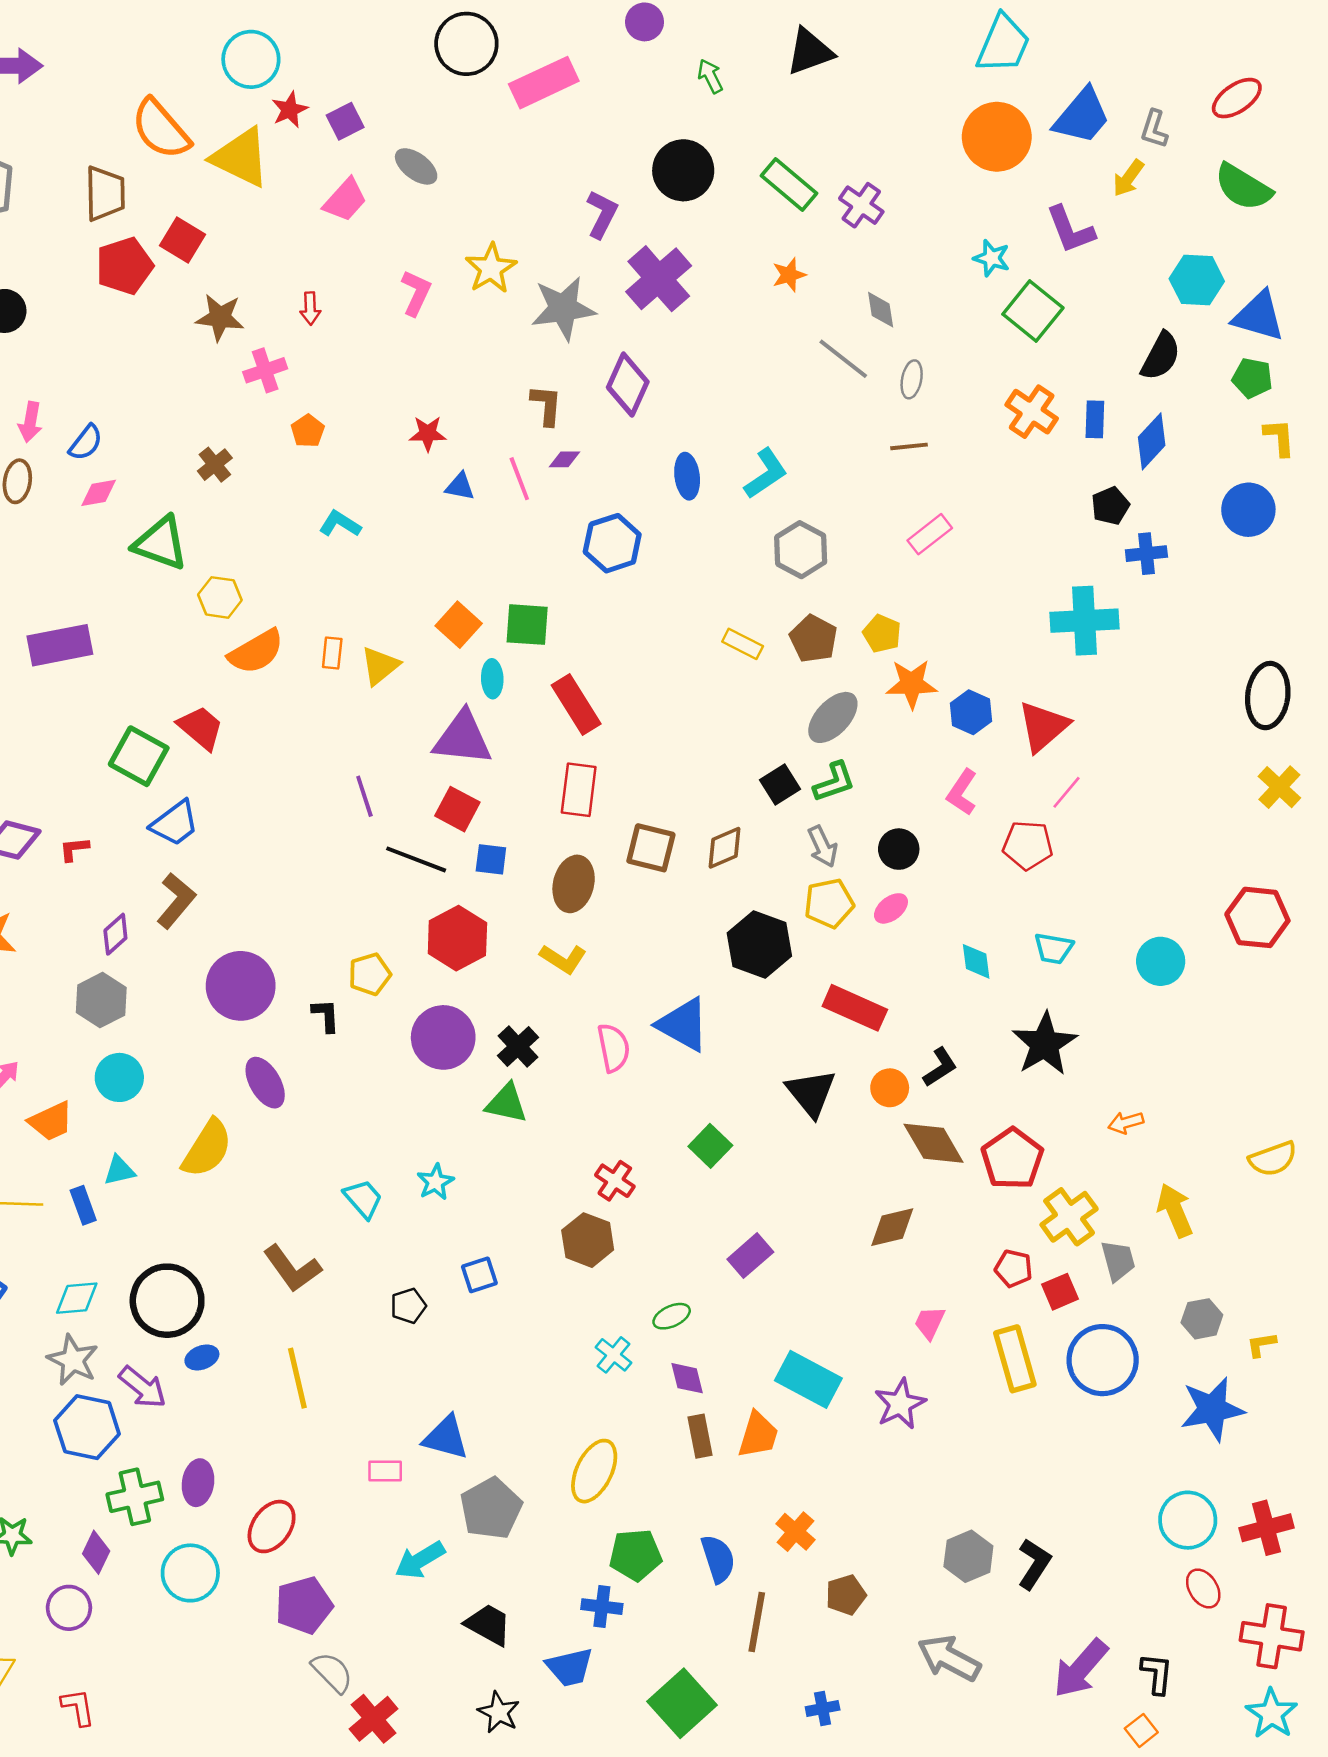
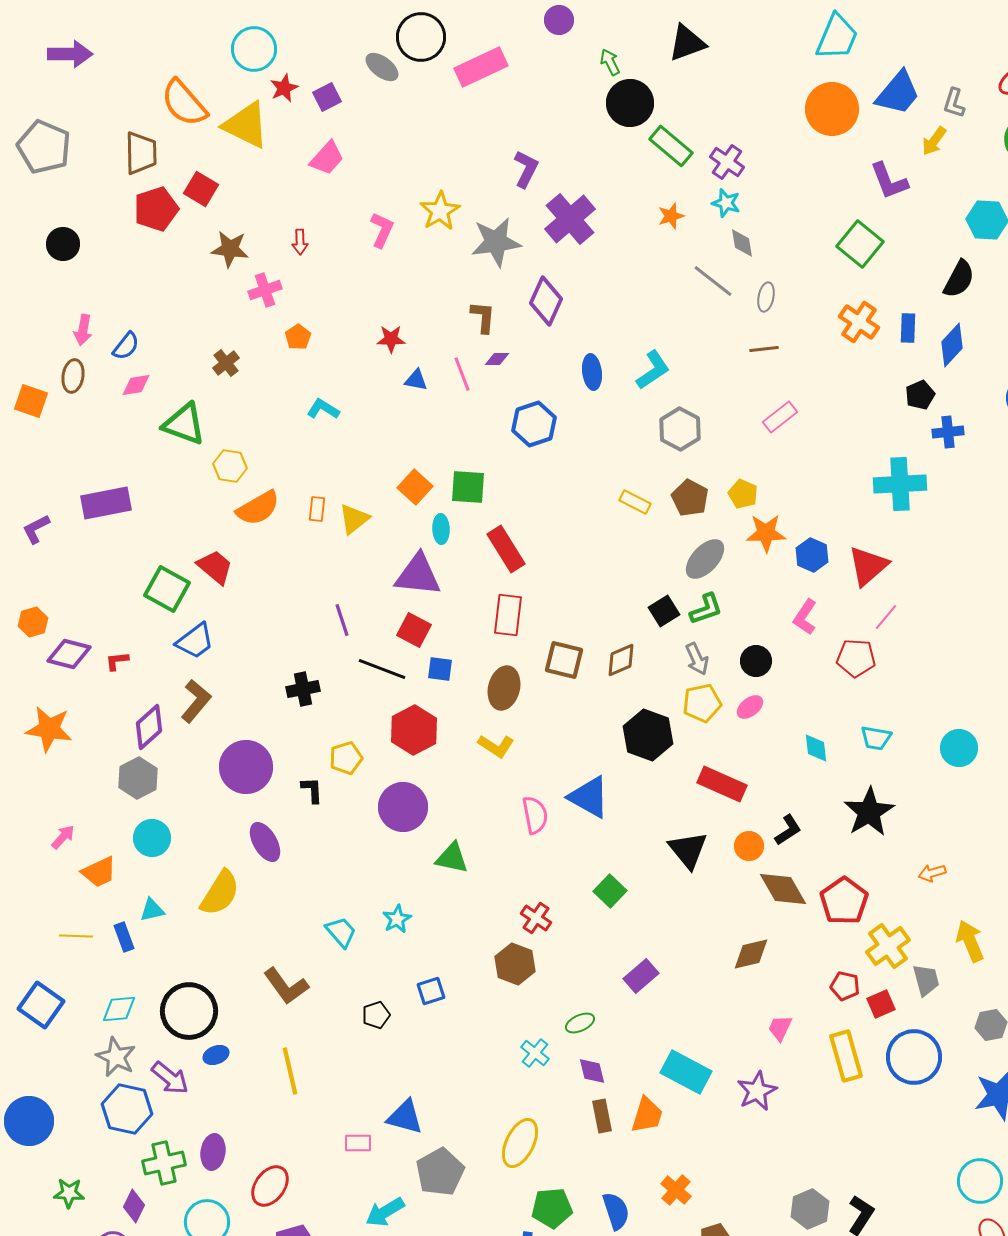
gray ellipse: (416, 166) -> (382, 67), moved
black circle: (683, 170) -> (630, 103), moved
cyan star: (992, 258) -> (726, 203), moved
purple diamond: (115, 934) -> (149, 727), size x1.4
black cross: (518, 1046) -> (303, 689), moved, turned 32

